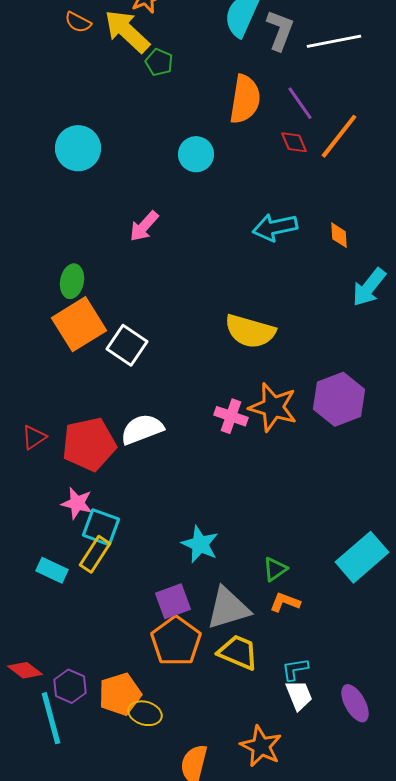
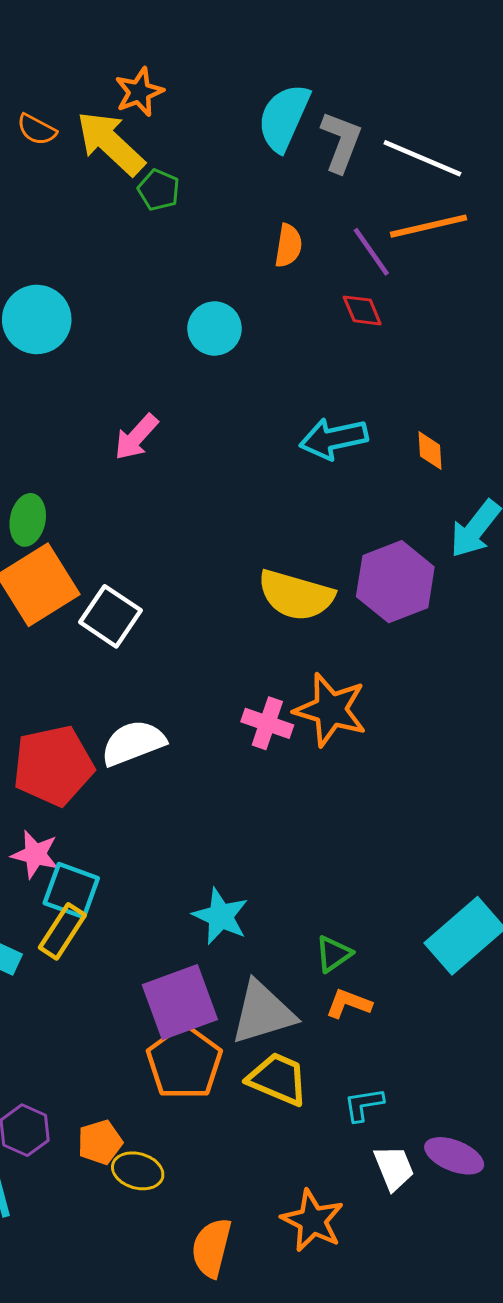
white line: (334, 41) -> (422, 158), turned 34
orange semicircle: (245, 99) -> (288, 246), size x0.6
orange line: (339, 136) -> (429, 226), moved, turned 39
purple hexagon: (339, 399) -> (395, 582), moved
purple square: (173, 601) -> (180, 1002), size x1.4
orange pentagon: (120, 694) -> (100, 1142), size x0.7
white trapezoid: (299, 695) -> (394, 1168), moved
purple ellipse: (355, 703) -> (454, 1156), turned -39

